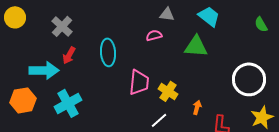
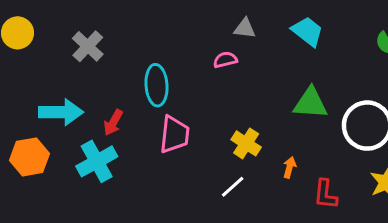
green triangle: (196, 46) -> (310, 103), moved
red arrow: (69, 55) -> (113, 123), moved
pink trapezoid: (139, 82) -> (174, 135), moved

